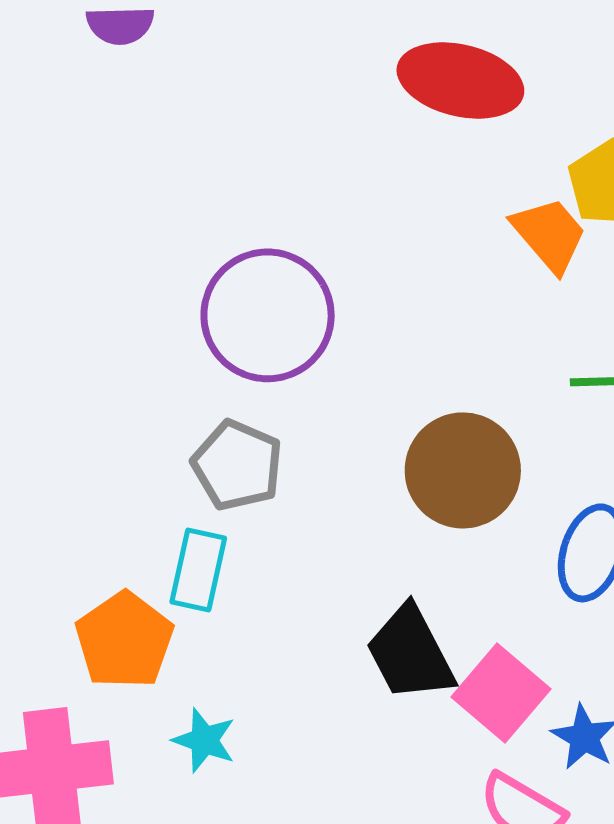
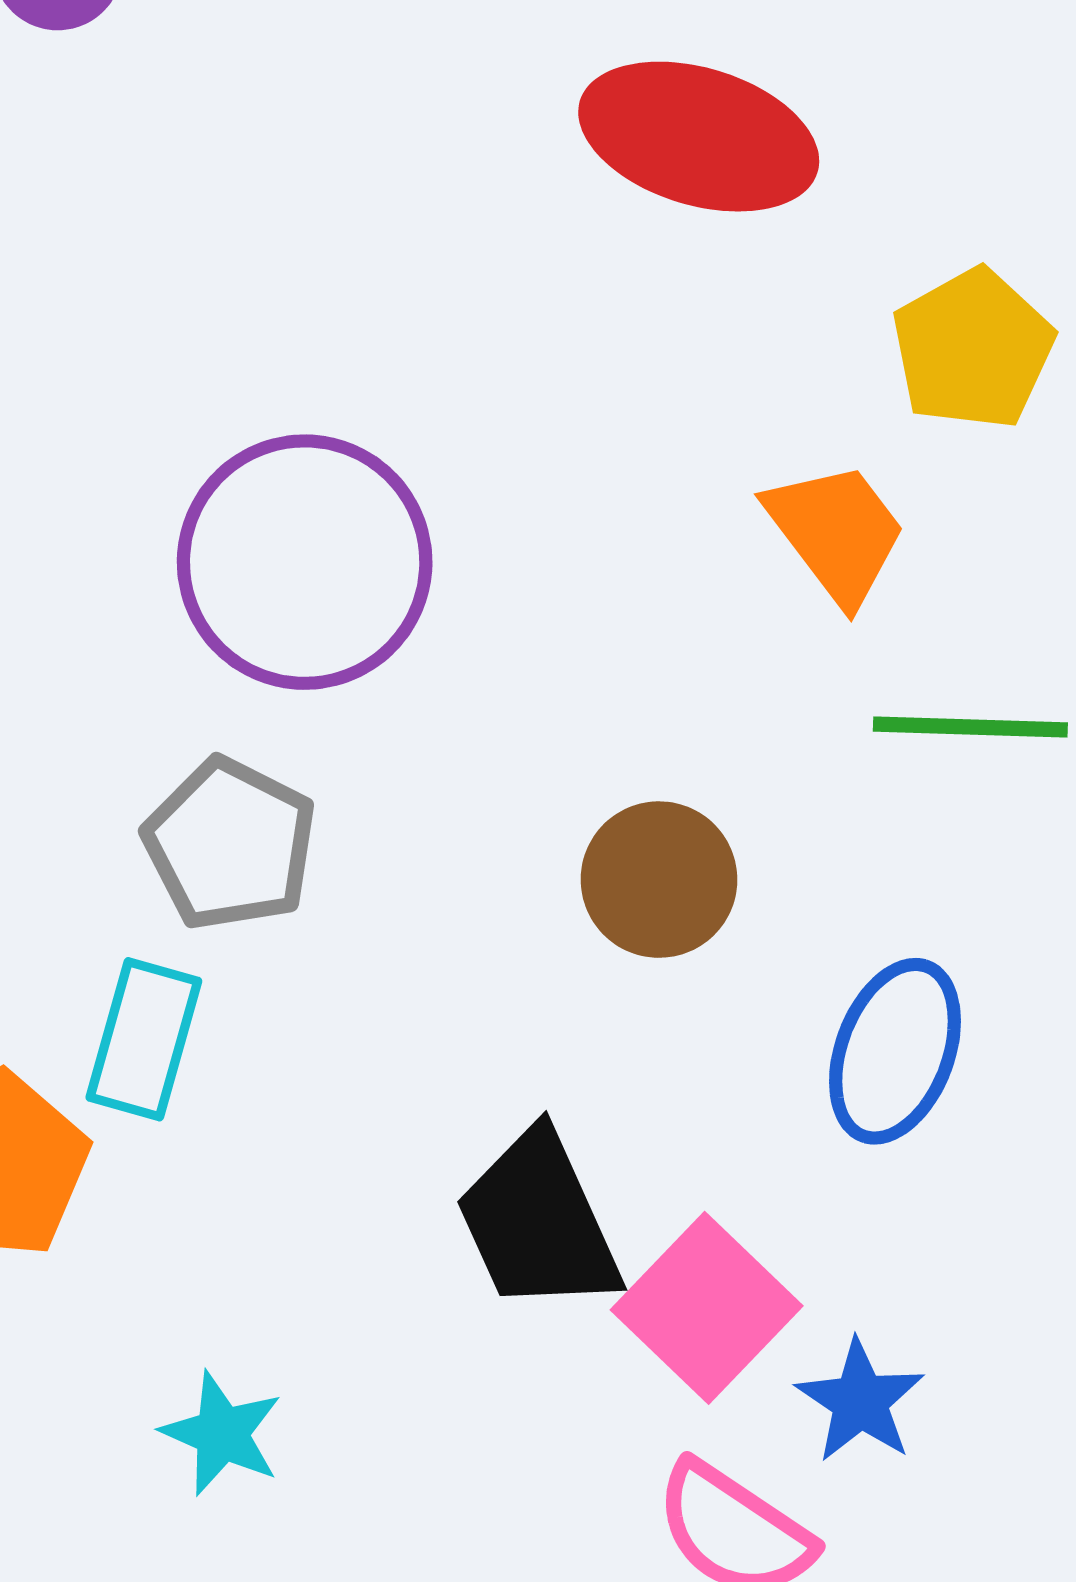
orange trapezoid: (549, 235) -> (836, 532), moved
brown circle: (463, 470) -> (659, 880), size x0.7
cyan star: (204, 740) -> (222, 1434), moved

